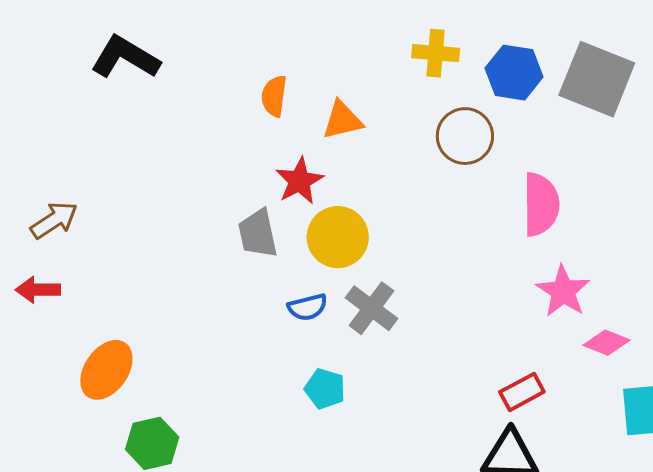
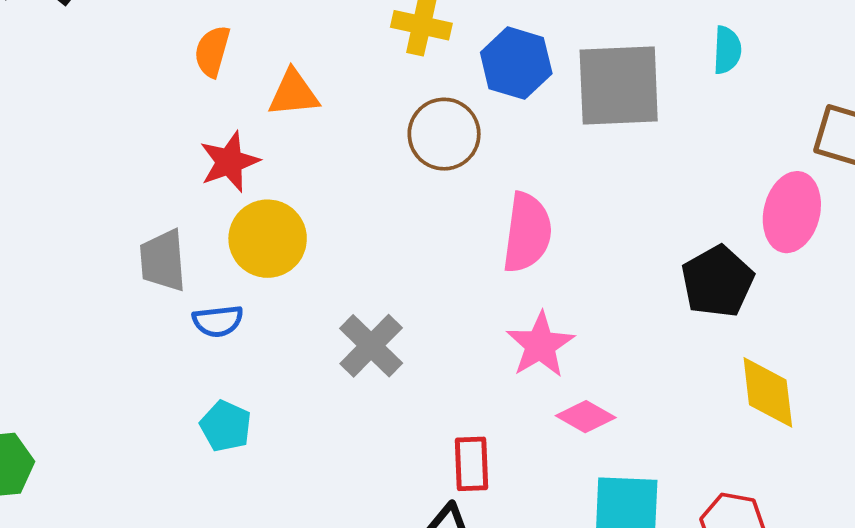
gray square: (597, 79) -> (619, 85), turned -32
gray trapezoid: (258, 234) -> (163, 261), moved
gray cross: (372, 308) -> (371, 346), moved
red rectangle: (522, 392) -> (471, 464), turned -72

